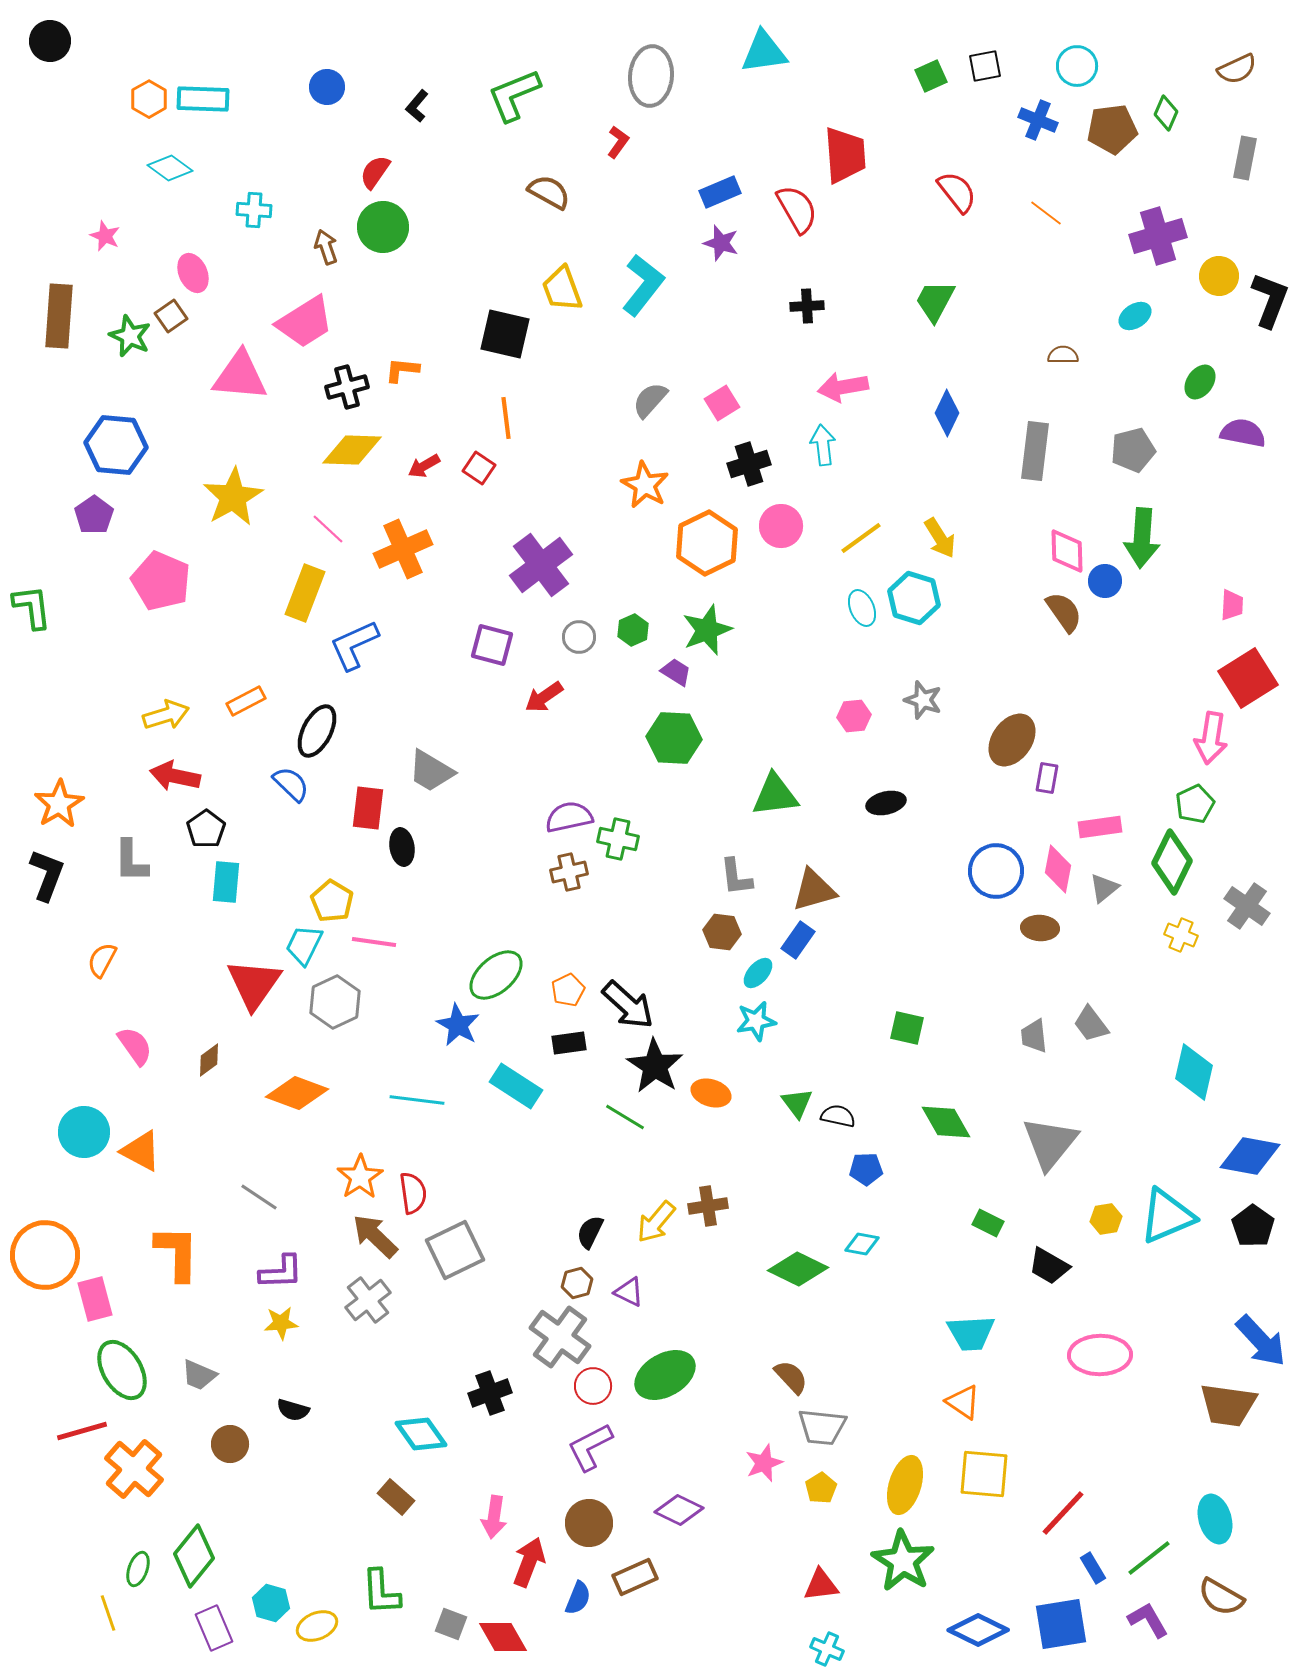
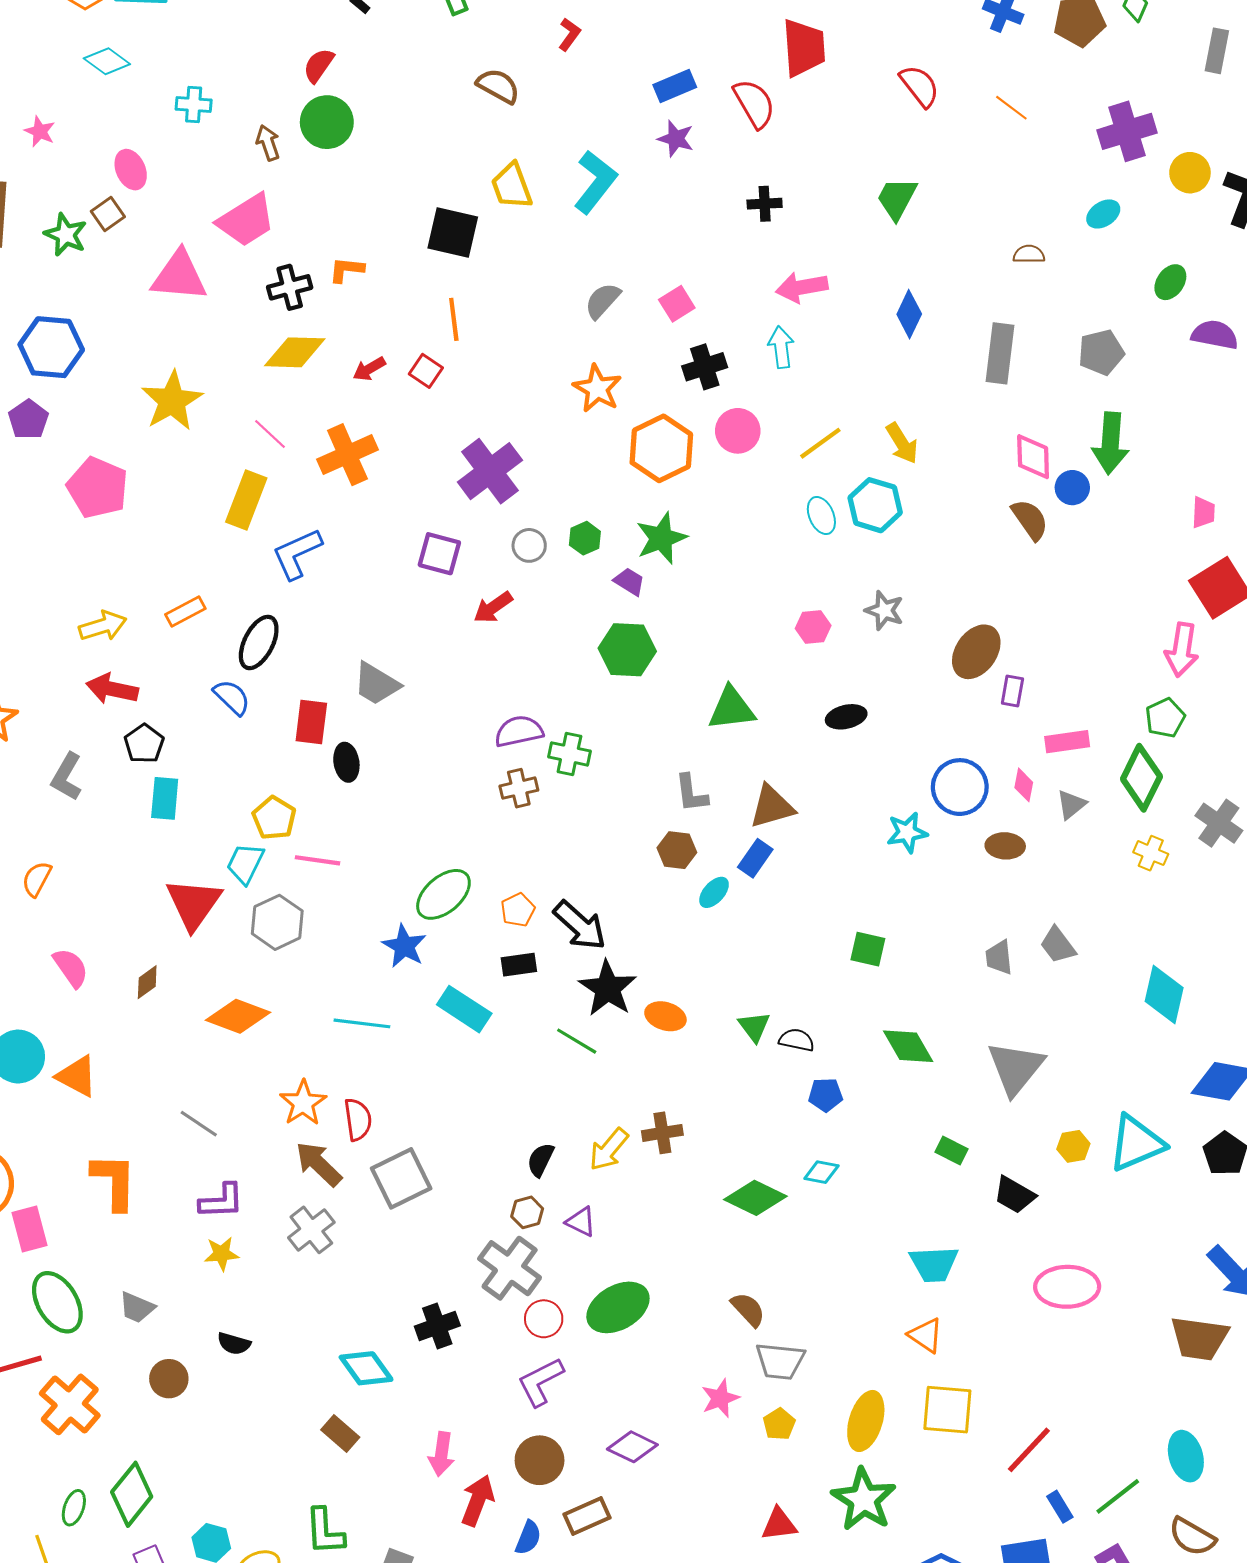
gray L-shape: (131, 861) -> (67, 777), turned 30
pink diamond: (1058, 869) -> (1024, 785), size x0.7
cyan star: (756, 1021) -> (907, 832), moved

